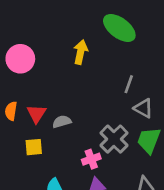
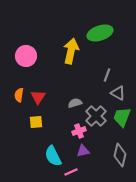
green ellipse: (119, 28) -> (100, 33), turned -55
yellow arrow: (81, 52) -> (71, 51), size x1.4
gray semicircle: (62, 122) -> (75, 103), moved

